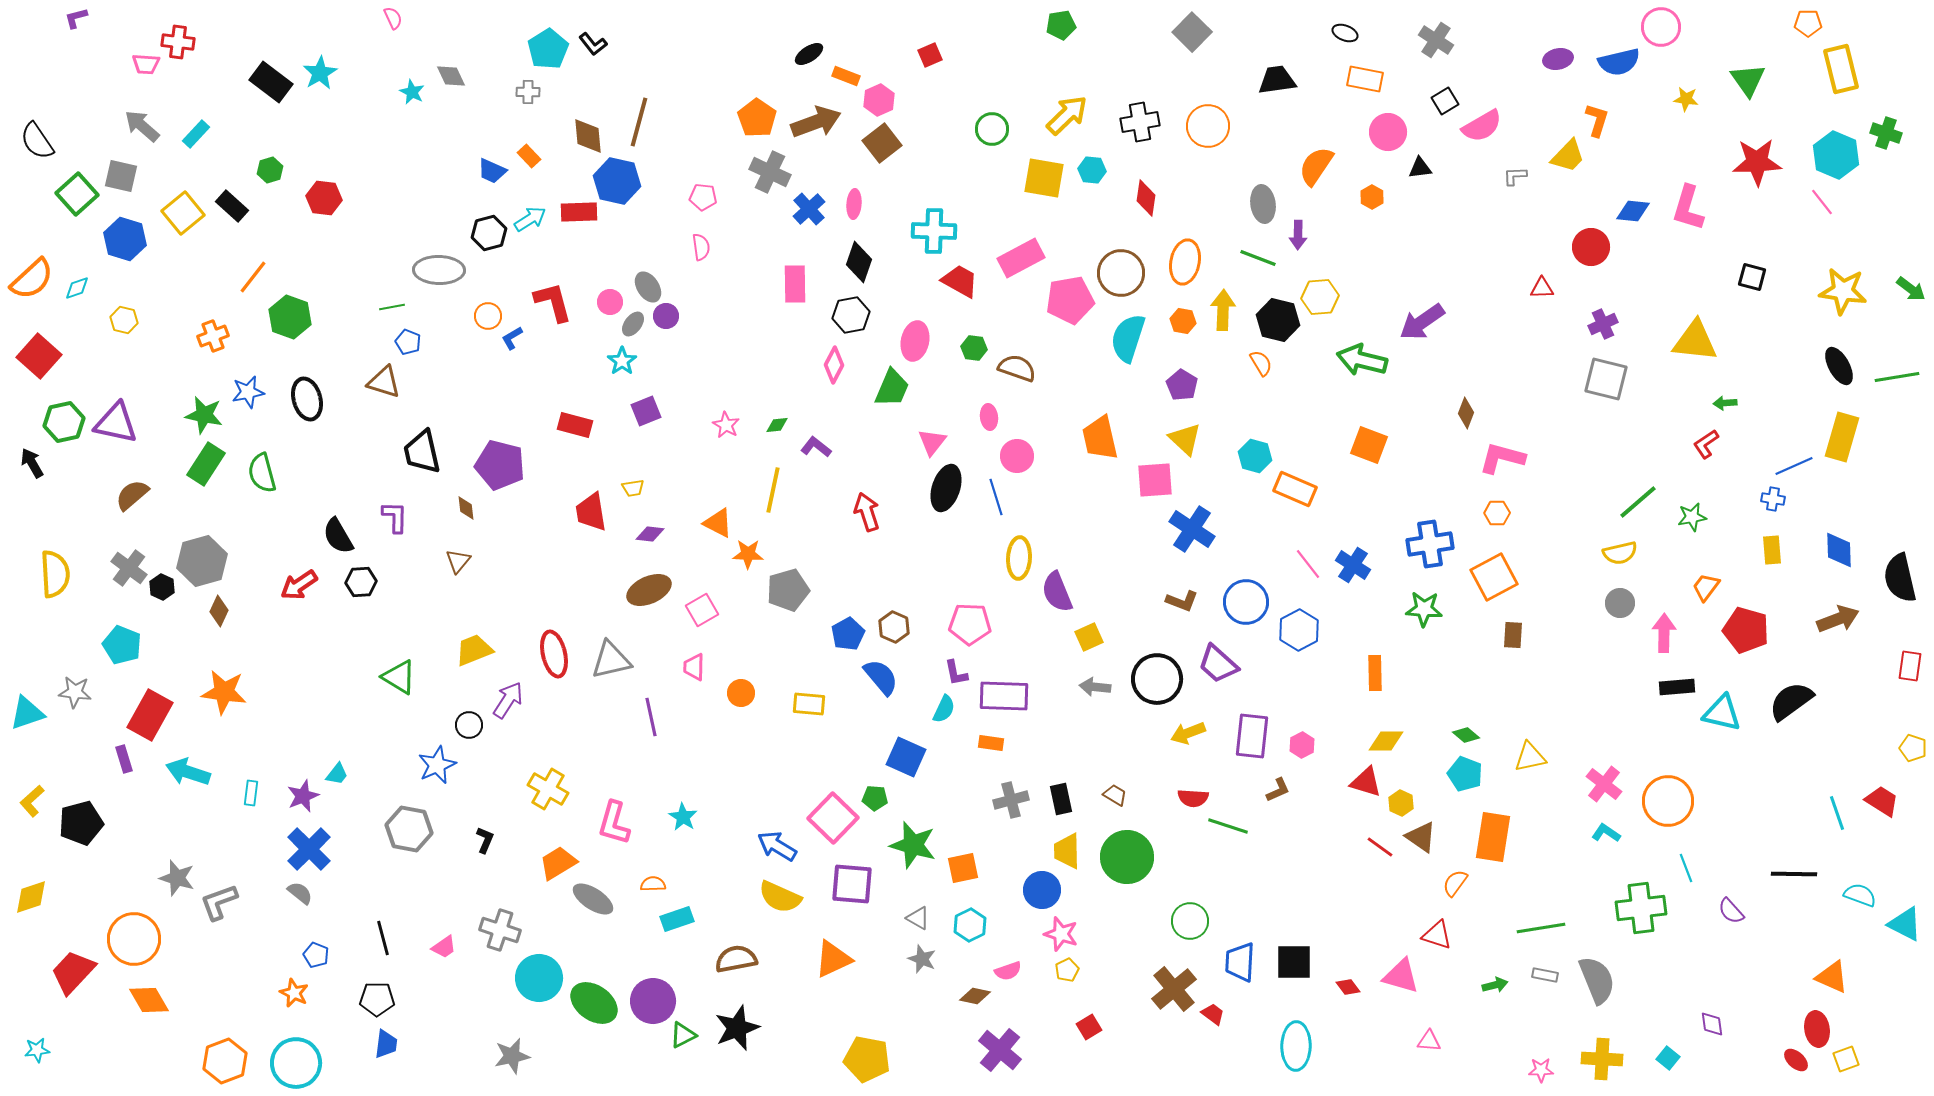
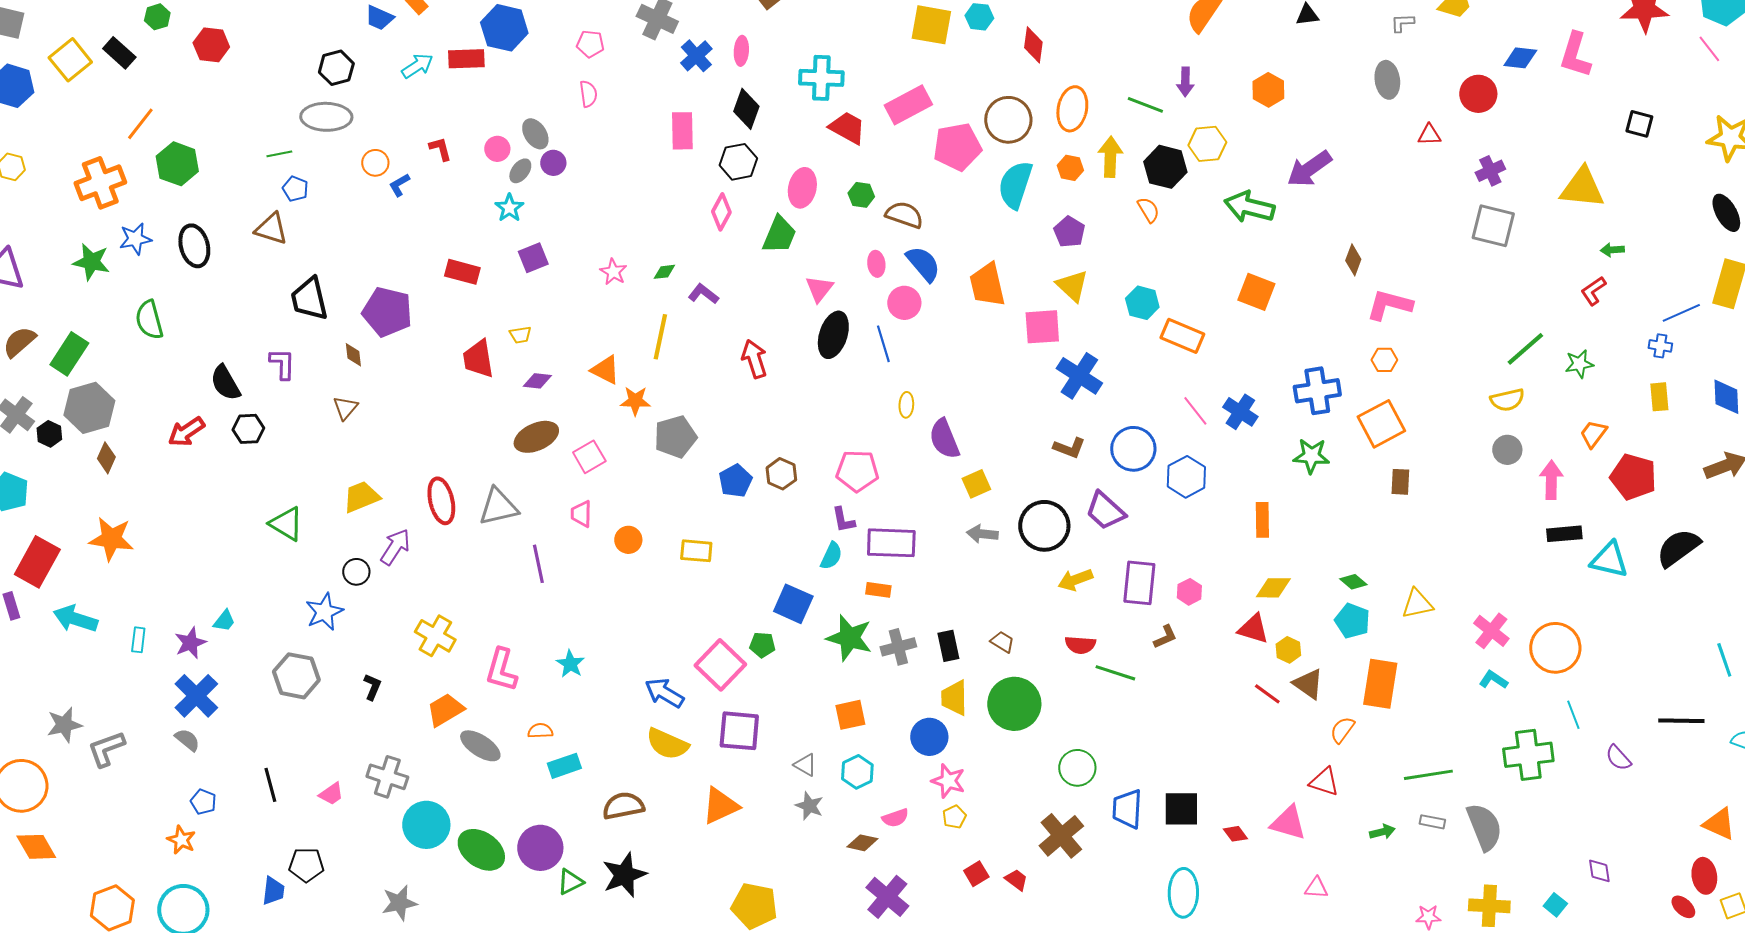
orange hexagon: (1372, 197) -> (1268, 90), moved, size x1.4
gray ellipse: (1263, 204) -> (1387, 80), moved
black hexagon: (489, 233) -> (336, 68), moved
red L-shape: (553, 302) -> (440, 149), size x0.6
orange cross: (213, 336) -> (100, 183), size x1.6
green rectangle: (206, 464) -> (69, 354), moved
yellow ellipse: (1019, 558) -> (906, 405), size x0.6
blue semicircle: (881, 677) -> (923, 264), moved
green star: (913, 845) -> (849, 638), moved
gray star: (177, 878) -> (64, 725), turned -30
black pentagon: (377, 999) -> (306, 865), moved
red trapezoid: (1213, 1014) -> (1016, 880), moved

